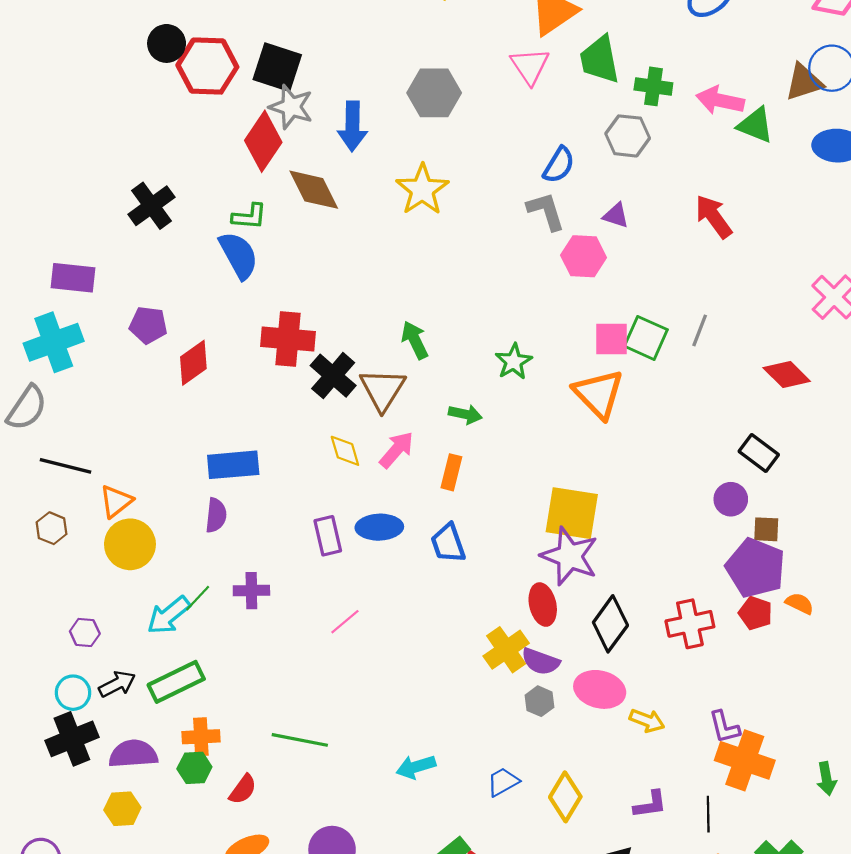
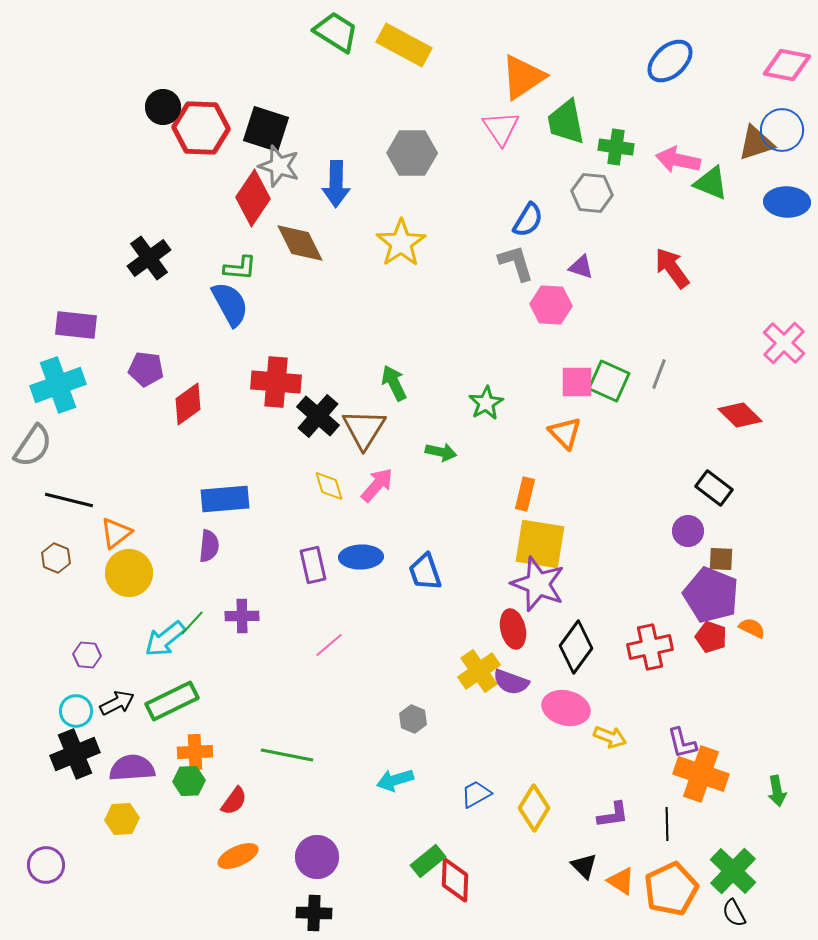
orange triangle: (599, 394) -> (565, 433), size x0.7
orange rectangle: (451, 472) -> (525, 494), moved
gray hexagon: (539, 701) -> (413, 719), moved

